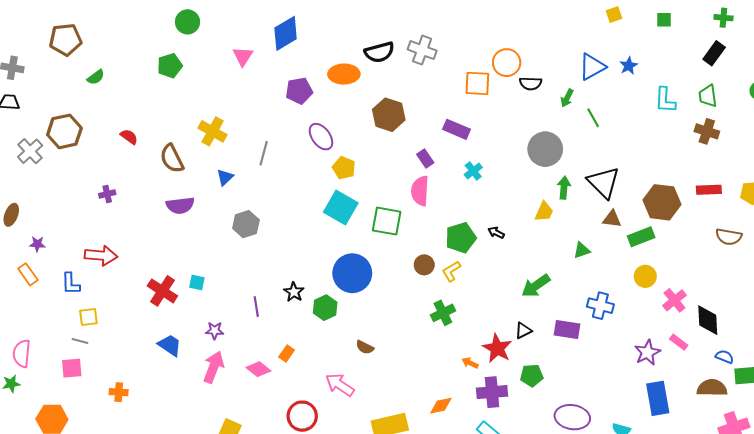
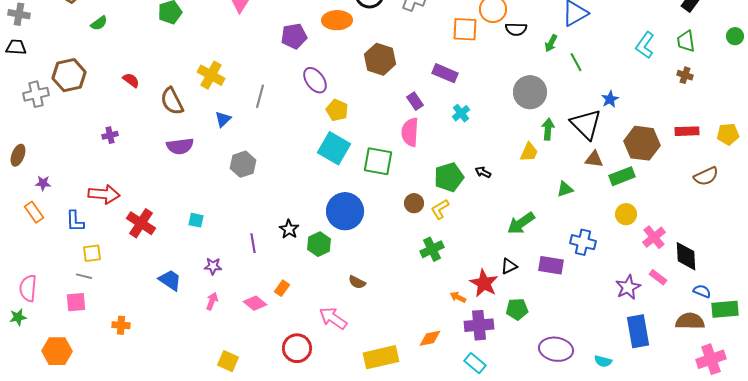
blue star: (629, 66) -> (610, 99), moved
cyan L-shape: (665, 100) -> (645, 45), turned 32
brown cross: (707, 131) -> (685, 75), size x0.7
gray cross: (30, 151) -> (36, 94), turned 30
brown semicircle: (729, 237) -> (706, 176), turned -35
red cross: (162, 291) -> (141, 223), moved
pink arrow: (214, 367) -> (212, 301), size x0.6

